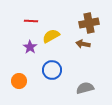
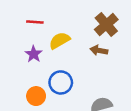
brown cross: (89, 23) -> (106, 25), turned -30
orange circle: (19, 81) -> (36, 96), moved

